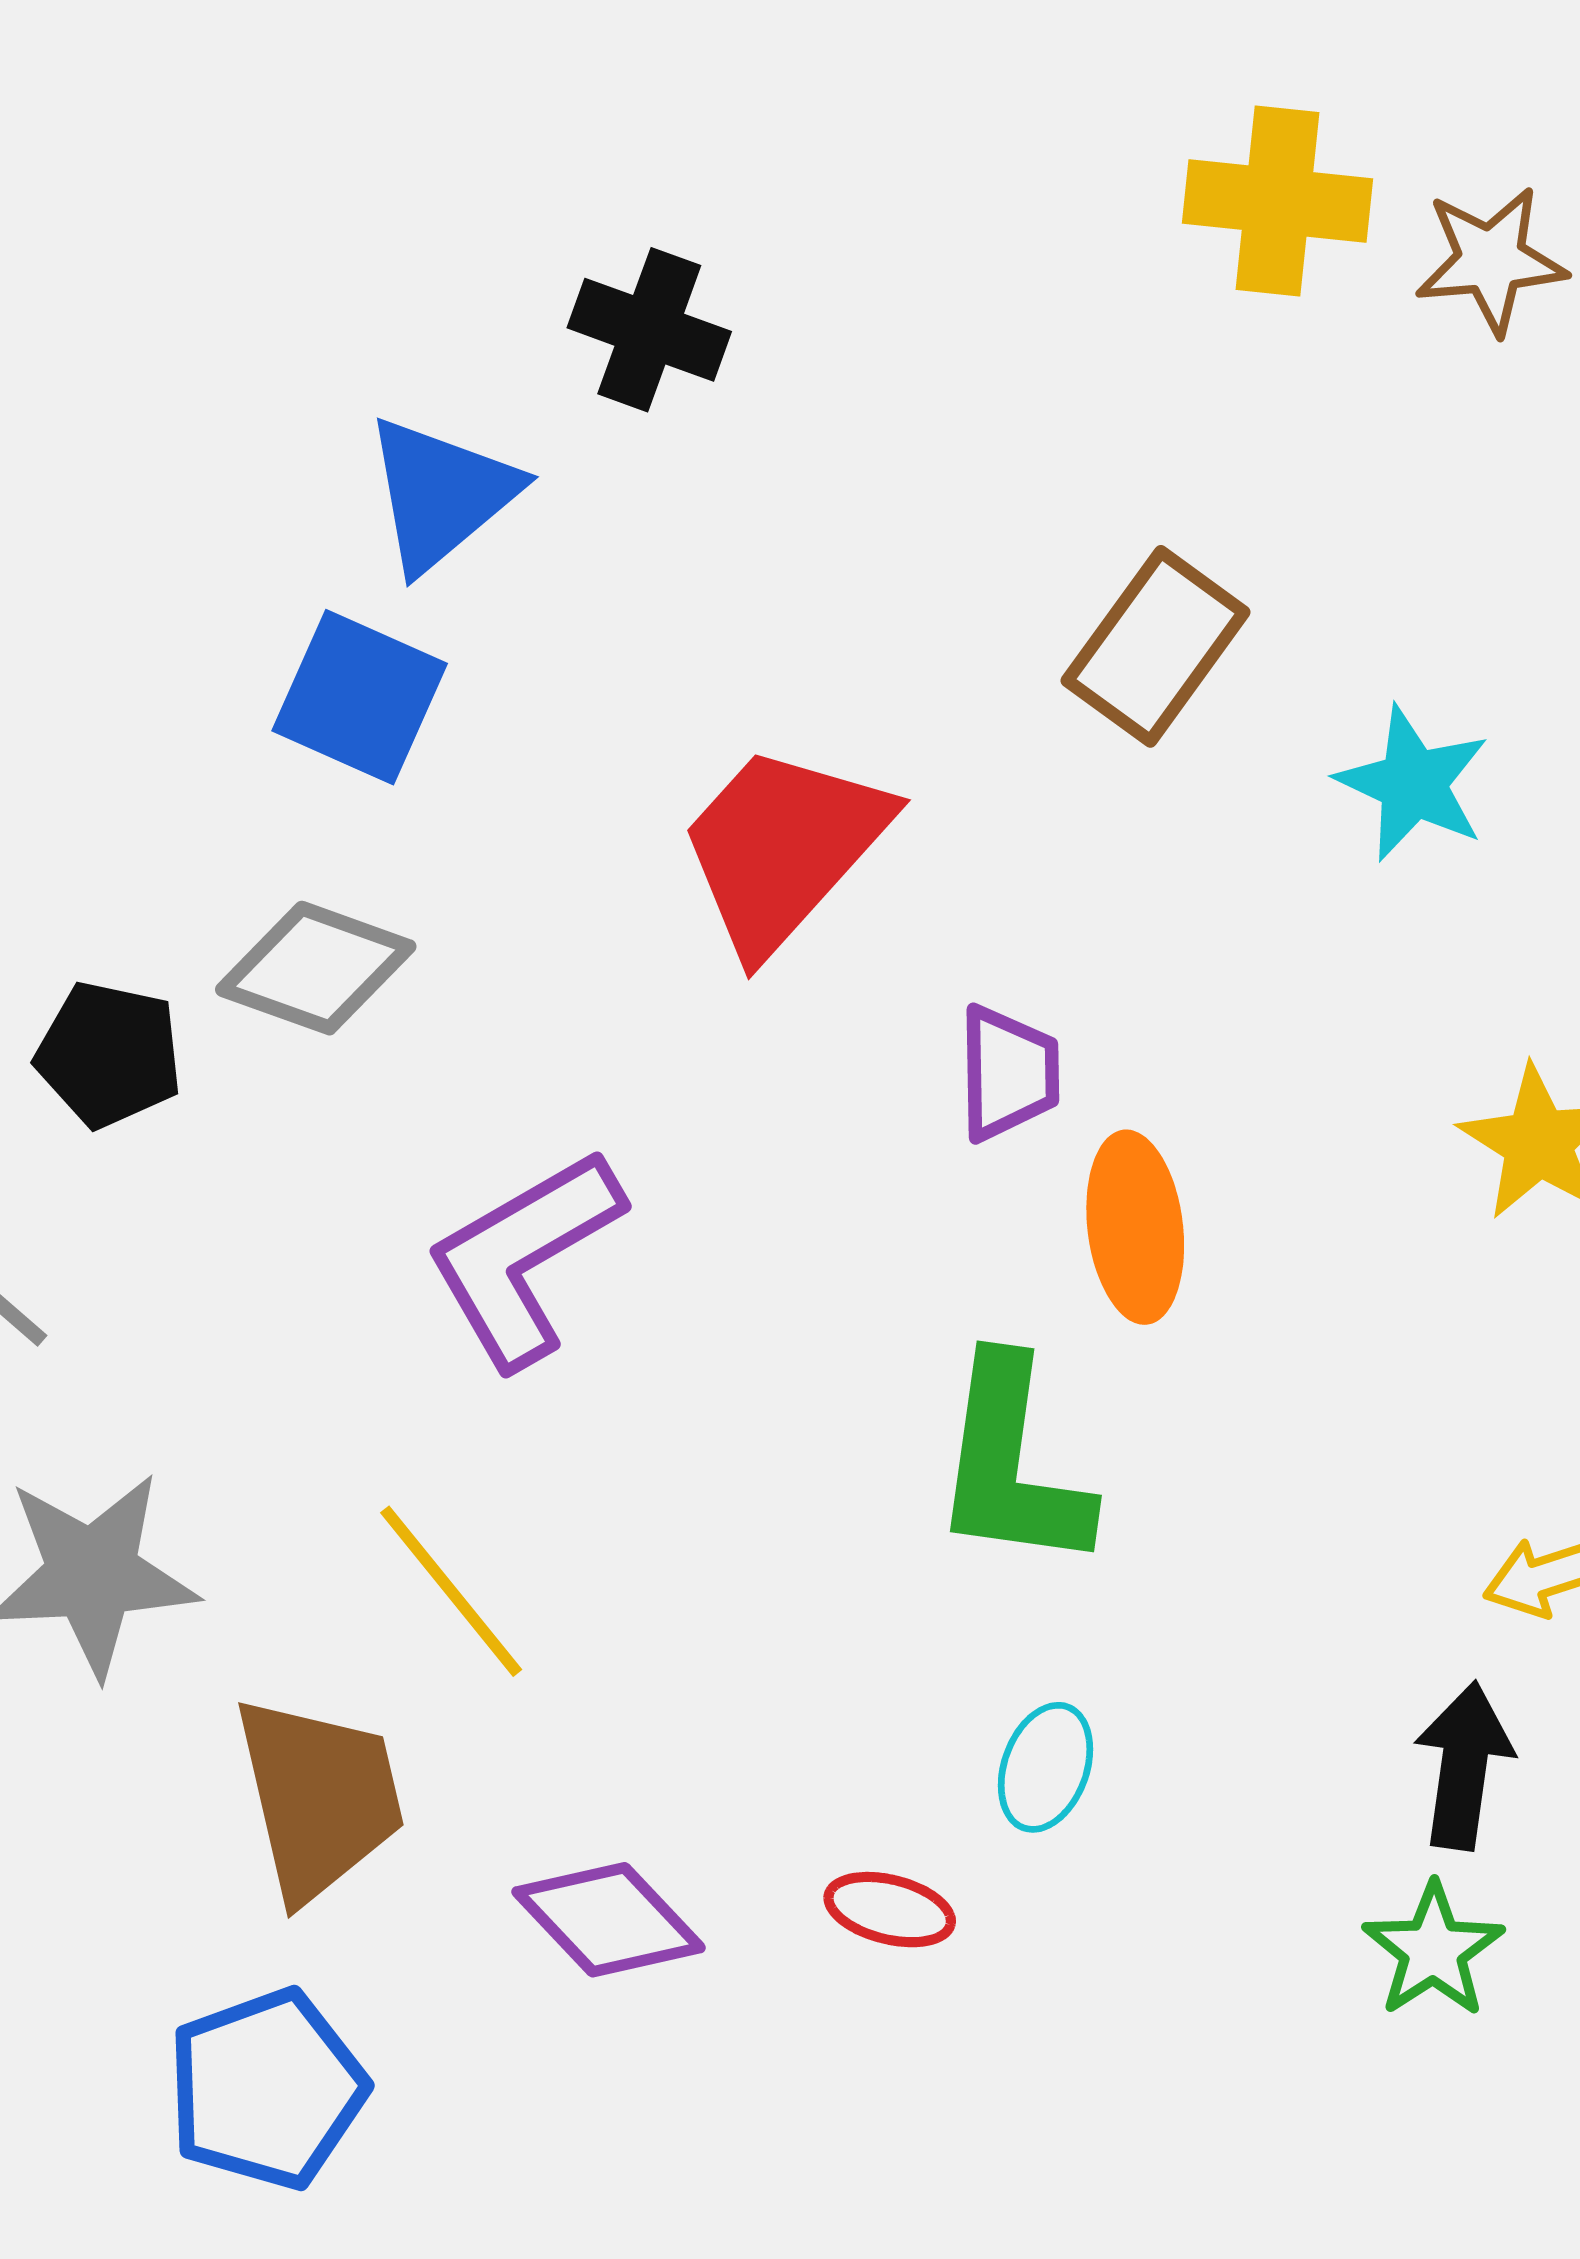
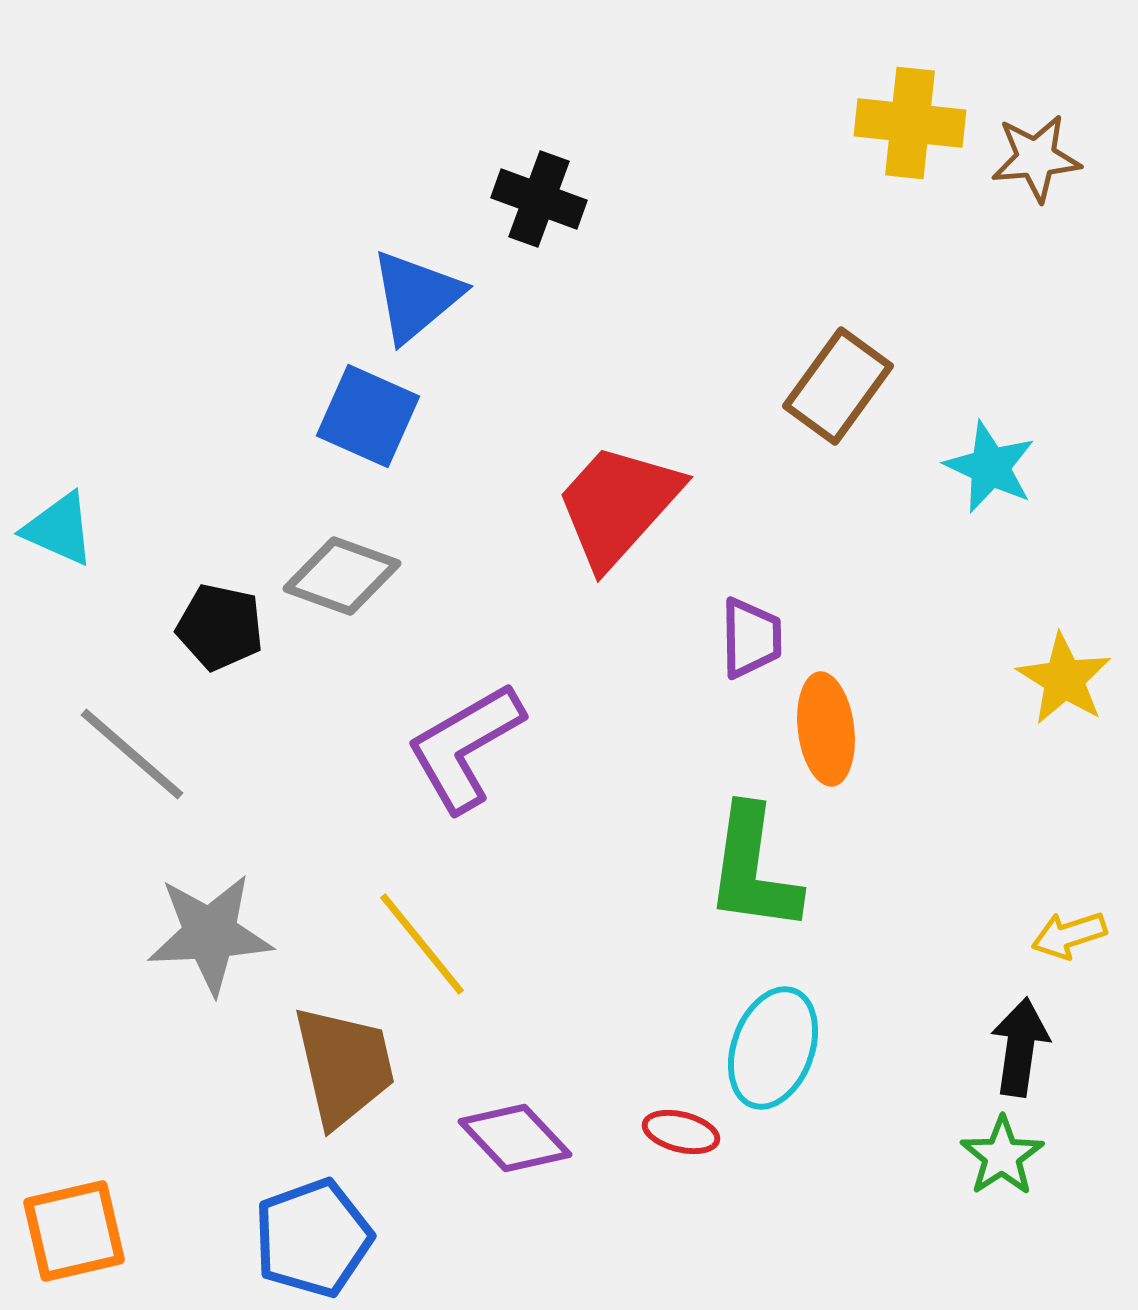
cyan ellipse: (1045, 1767) -> (773, 1048), size x1.6

